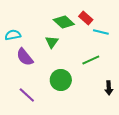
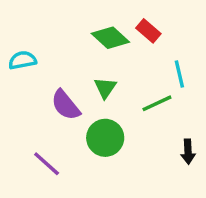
cyan line: (101, 32) -> (179, 74), moved, turned 63
green triangle: (52, 42) -> (105, 88), moved
purple semicircle: (25, 57) -> (66, 105), moved

